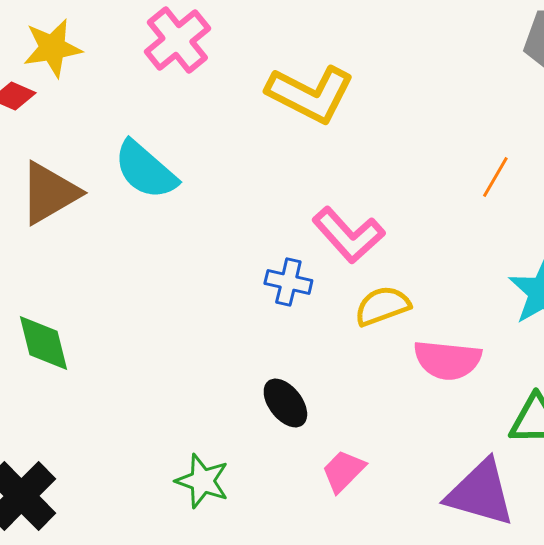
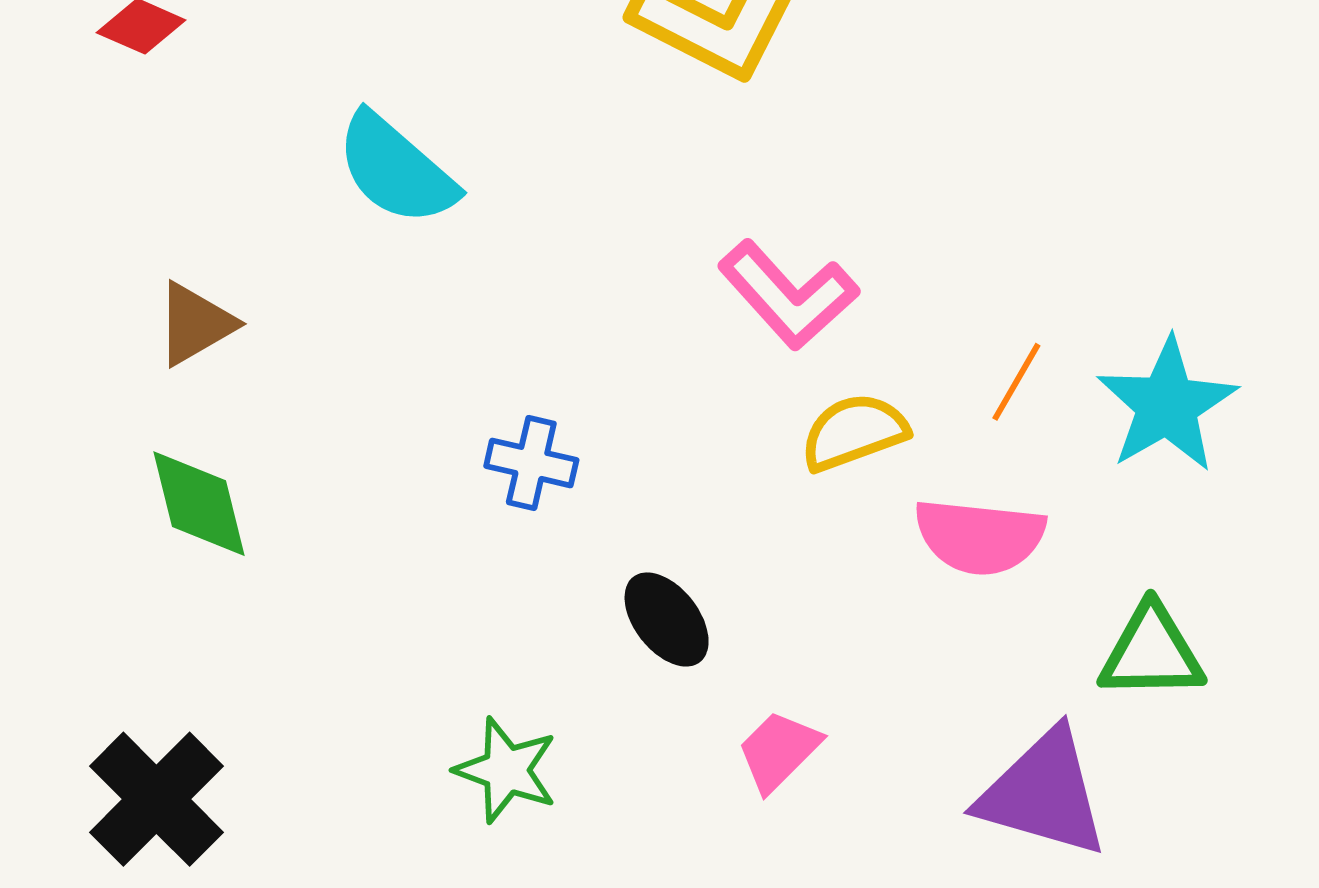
orange line: (495, 177) -> (1016, 382), moved
brown triangle: (49, 193) -> (195, 324), moved, size x0.7
blue cross: (288, 282) -> (531, 463), moved

